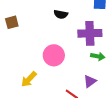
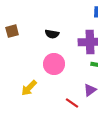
black semicircle: (61, 14) -> (52, 34), moved

